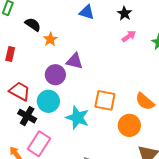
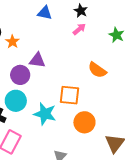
pink arrow: (129, 36) -> (79, 29), moved
orange semicircle: (145, 101) -> (97, 70), moved
orange circle: (129, 125) -> (84, 122), moved

